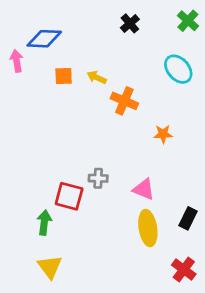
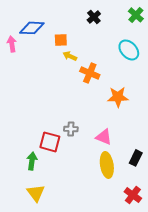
orange square: (64, 76) -> (61, 40), moved
orange star: (163, 134) -> (118, 97), size x1.5

